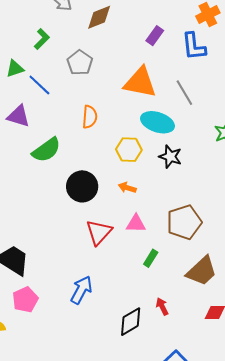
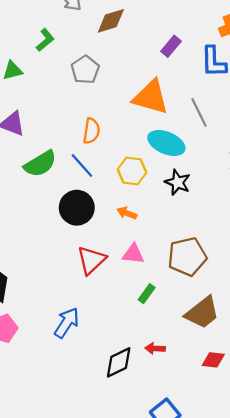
blue line: (39, 85) -> (82, 166), moved
red arrow: (162, 307) -> (155, 348), turned -66

